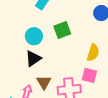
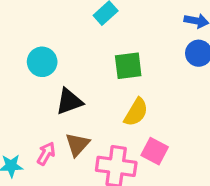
cyan circle: (34, 36) -> (42, 62), moved
yellow semicircle: (93, 53) -> (136, 112), moved

